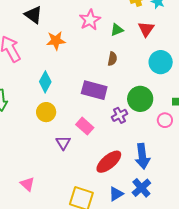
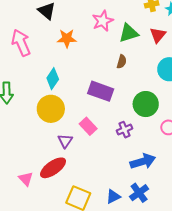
green triangle: (117, 30) -> (129, 33), size x1.5
yellow circle: (46, 112) -> (51, 109), size x1.4
purple cross: (120, 115) -> (124, 130), moved
blue arrow: (142, 156) -> (143, 161), turned -105
red ellipse: (109, 162) -> (53, 168), moved

